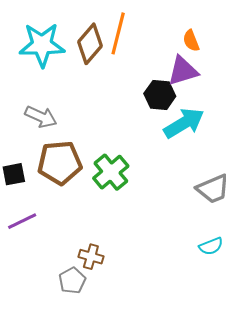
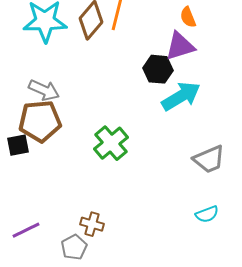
brown pentagon: (60, 163) -> (40, 121), moved
purple line: (22, 221) -> (26, 230), moved

